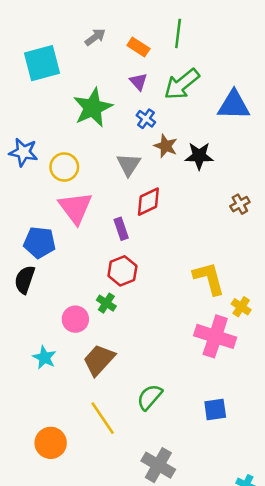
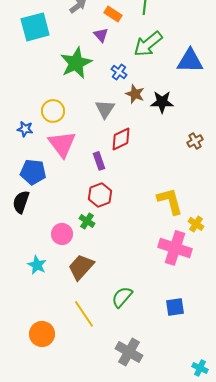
purple triangle: (138, 82) -> (101, 35), moved
blue star: (23, 152) -> (25, 129), moved, size x0.7

